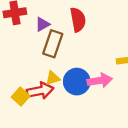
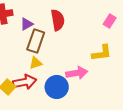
yellow triangle: (53, 78) -> (36, 63), moved
blue circle: (77, 82) -> (57, 87), moved

